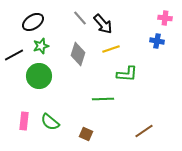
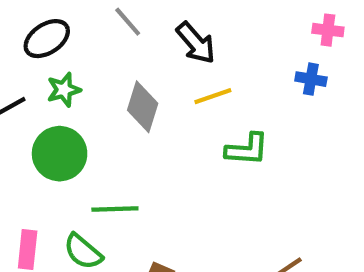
gray line: (80, 18) -> (128, 22), moved
green line: (103, 99) -> (115, 209), moved

